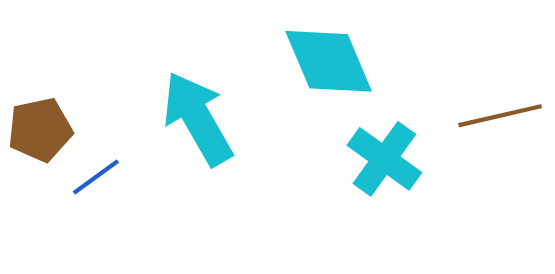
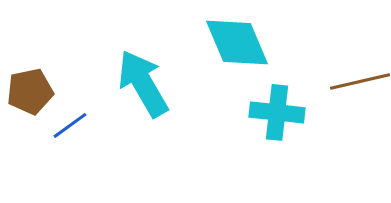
cyan cross: (384, 159) -> (277, 112), turned -30

